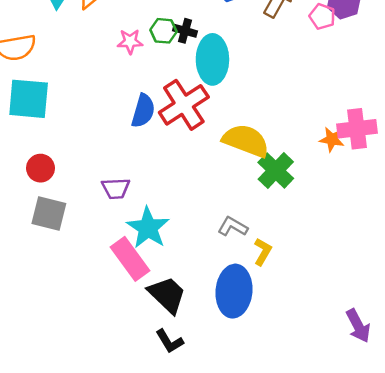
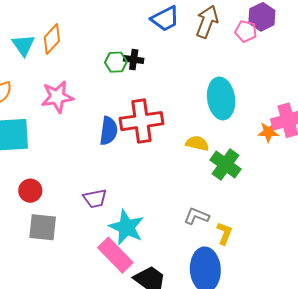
pink star: (130, 42) -> (57, 97), moved, size x1.5
cyan ellipse: (212, 59) -> (221, 98), moved
red cross: (184, 105) -> (141, 121), turned 33
yellow semicircle: (246, 141) -> (197, 143), size x0.6

